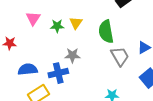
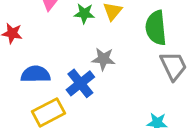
blue cross: (58, 73) -> (80, 83), turned -30

